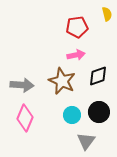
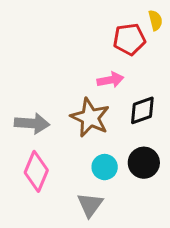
red pentagon: (77, 27) -> (129, 39), moved
gray triangle: (86, 141) -> (90, 205), moved

